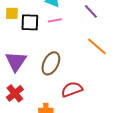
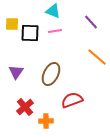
purple triangle: (16, 61) -> (16, 72), size x0.7
red cross: (15, 93) -> (25, 107), moved

